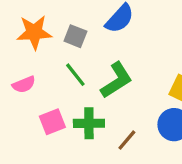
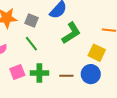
green L-shape: (116, 80) -> (71, 33), moved
brown line: (127, 140) -> (66, 76), moved, turned 48

